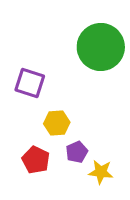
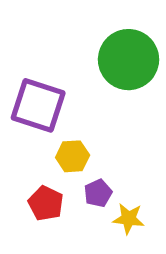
purple square: (30, 83) -> (38, 105), size x1.4

